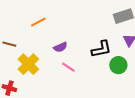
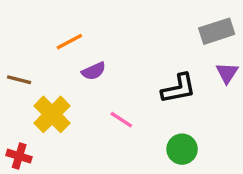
purple semicircle: (60, 47) -> (94, 71), moved
green circle: (118, 65) -> (182, 149), moved

